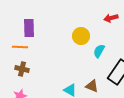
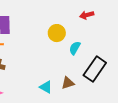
brown triangle: (92, 86) -> (68, 83), turned -40

